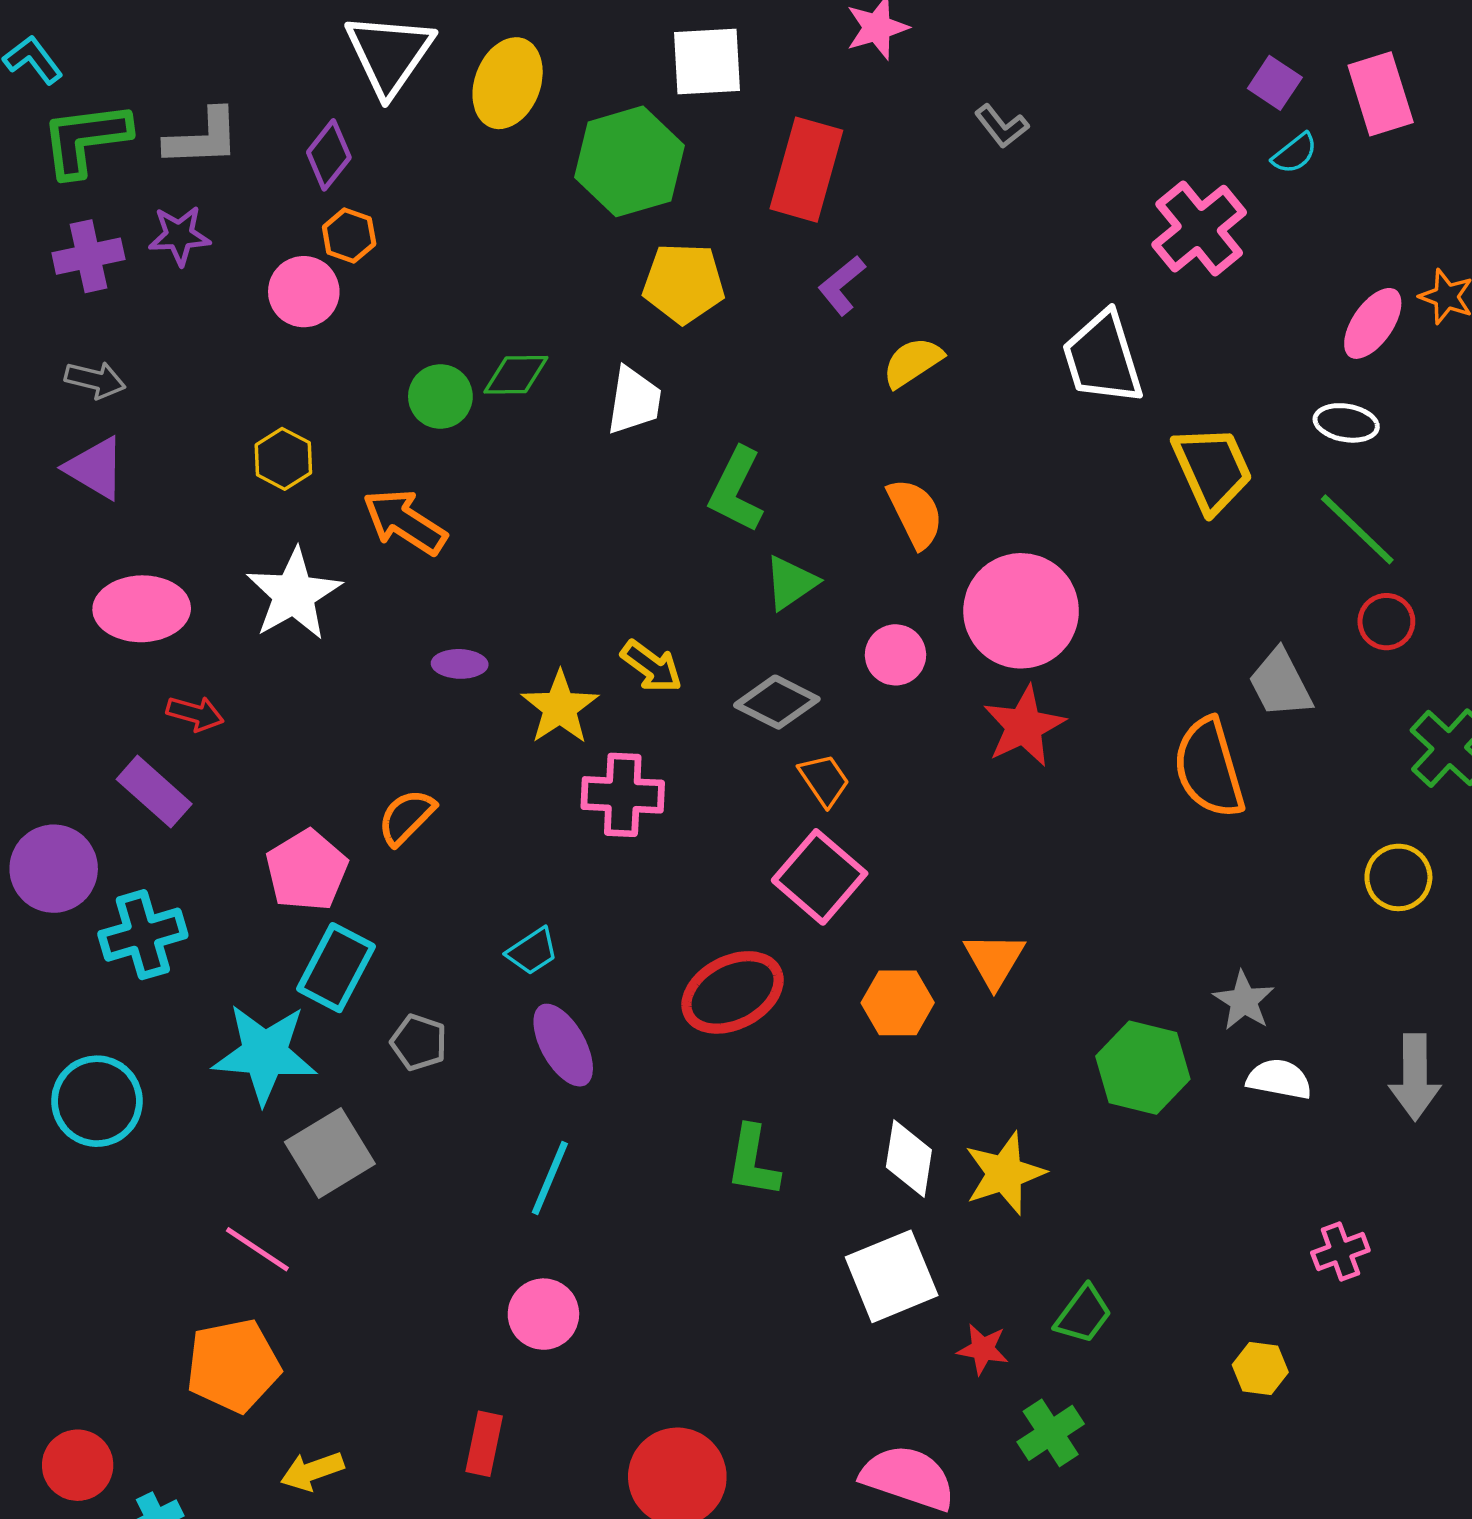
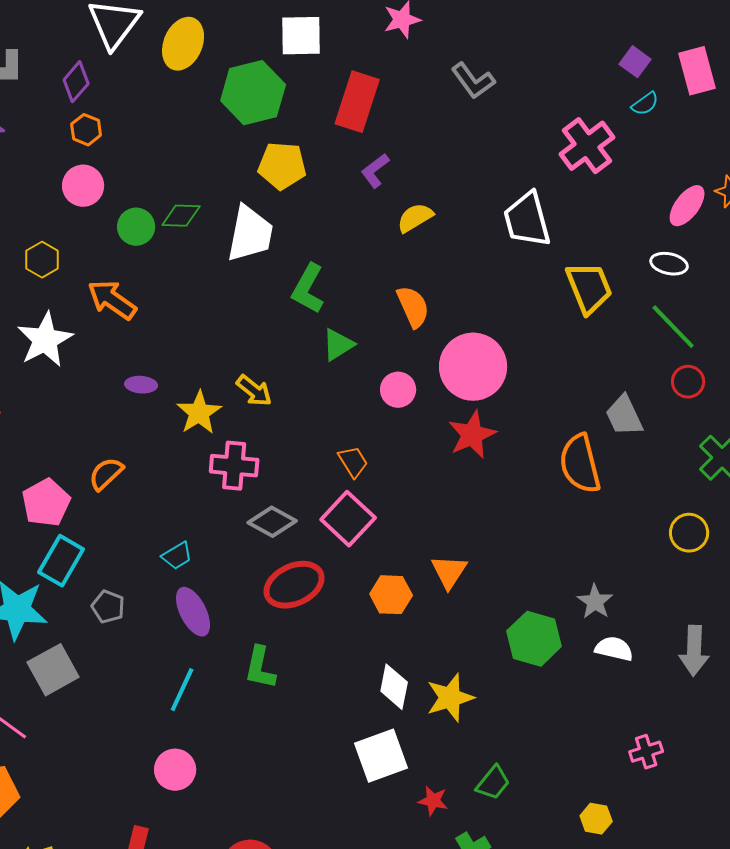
gray L-shape: (1002, 126) -> (473, 81), size x1.4
pink circle: (304, 292) -> (83, 186), moved
white trapezoid: (634, 401) -> (250, 234), size x1.4
gray diamond: (777, 702) -> (272, 522), moved
green L-shape: (753, 1161) -> (260, 668), moved

